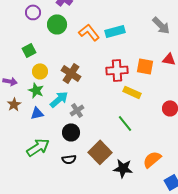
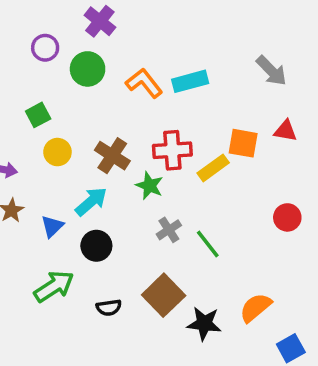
red cross: (117, 70) -> (172, 150), moved
green star: (36, 90) -> (149, 186), moved
yellow rectangle: (132, 92) -> (213, 168), moved, turned -60
gray cross: (77, 110) -> (169, 230), moved
blue triangle: (37, 113) -> (52, 226), turned -32
black circle: (71, 132) -> (96, 246), moved

